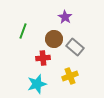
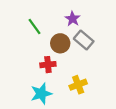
green line: (23, 31) -> (35, 27), moved, turned -56
gray rectangle: (75, 47) -> (84, 40), moved

